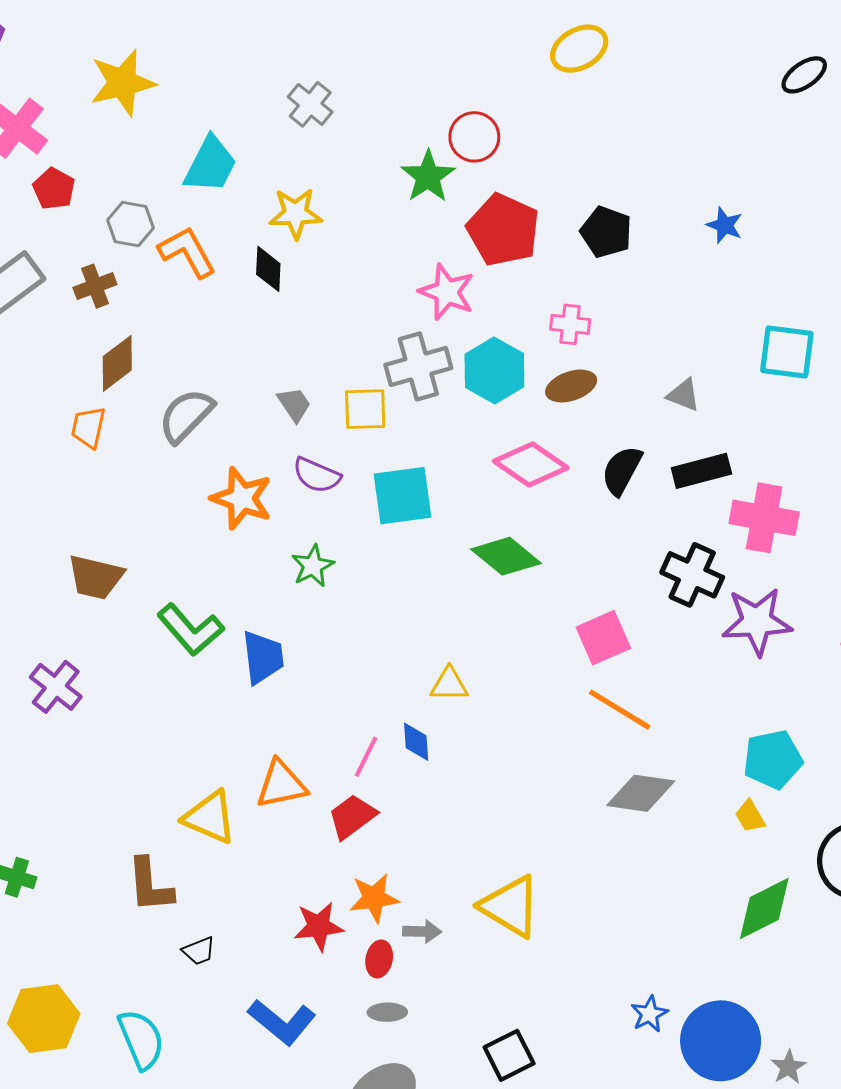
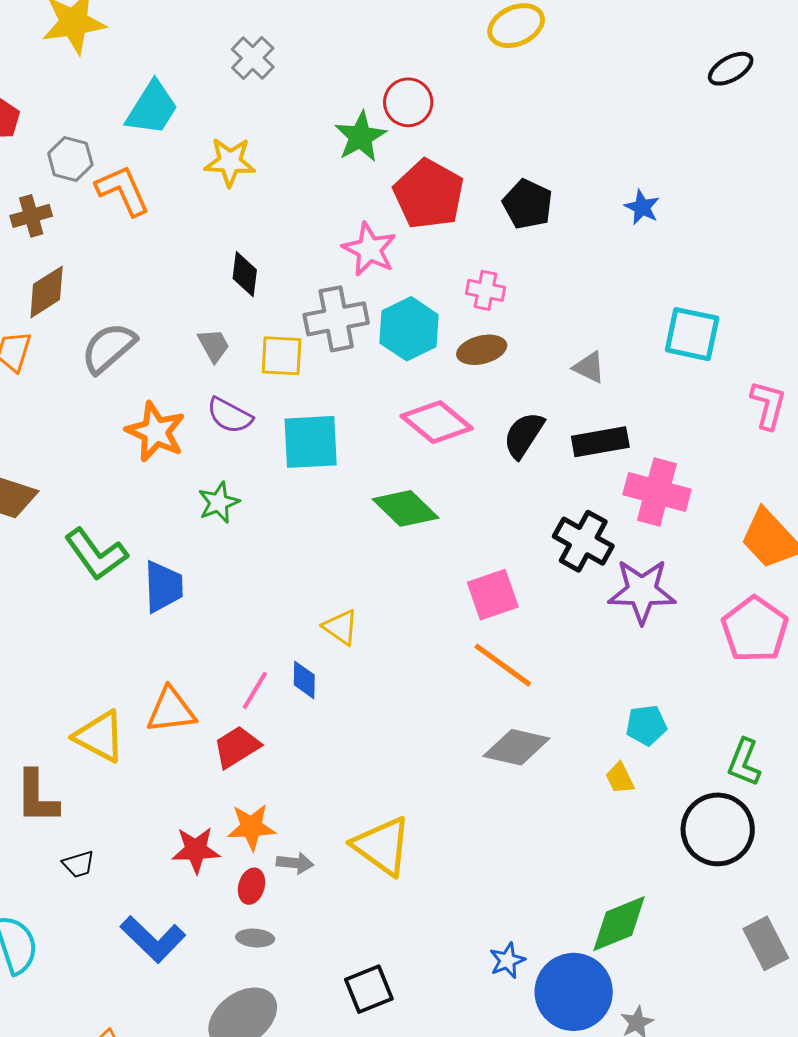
black diamond: (268, 269) -> (245, 274), moved
yellow triangle: (449, 684) -> (341, 627), turned 30
cyan pentagon: (773, 759) -> (646, 725), size x0.7
green diamond: (764, 908) -> (619, 924), moved

